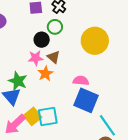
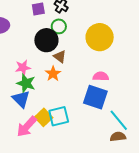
black circle: (42, 40) -> (46, 40), size x1.5
pink star: (36, 58) -> (23, 68), moved
pink semicircle: (81, 81) -> (101, 76), moved

